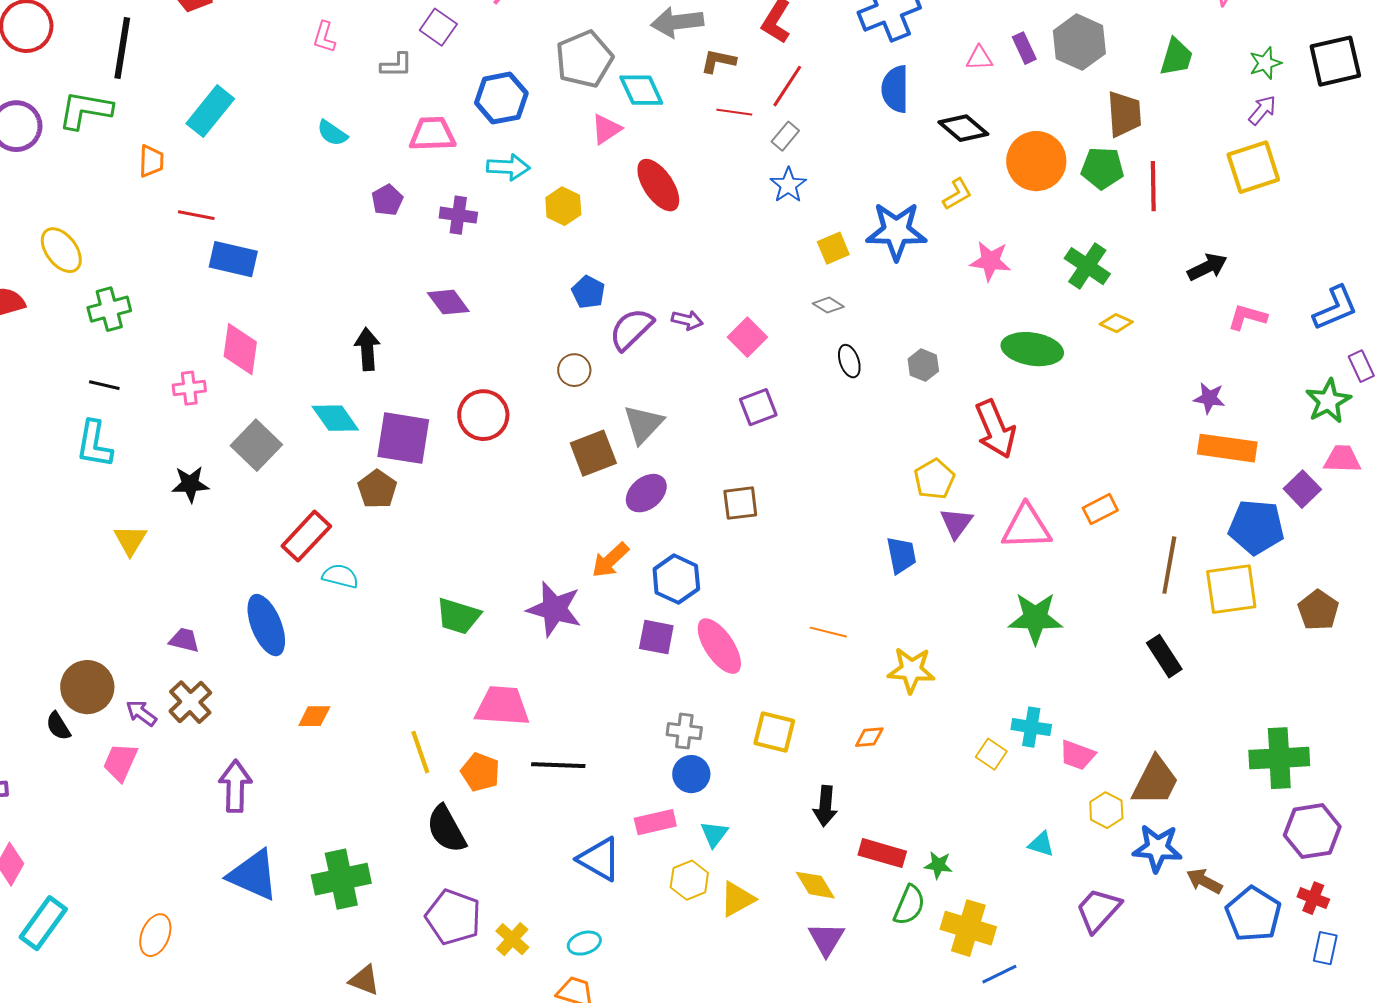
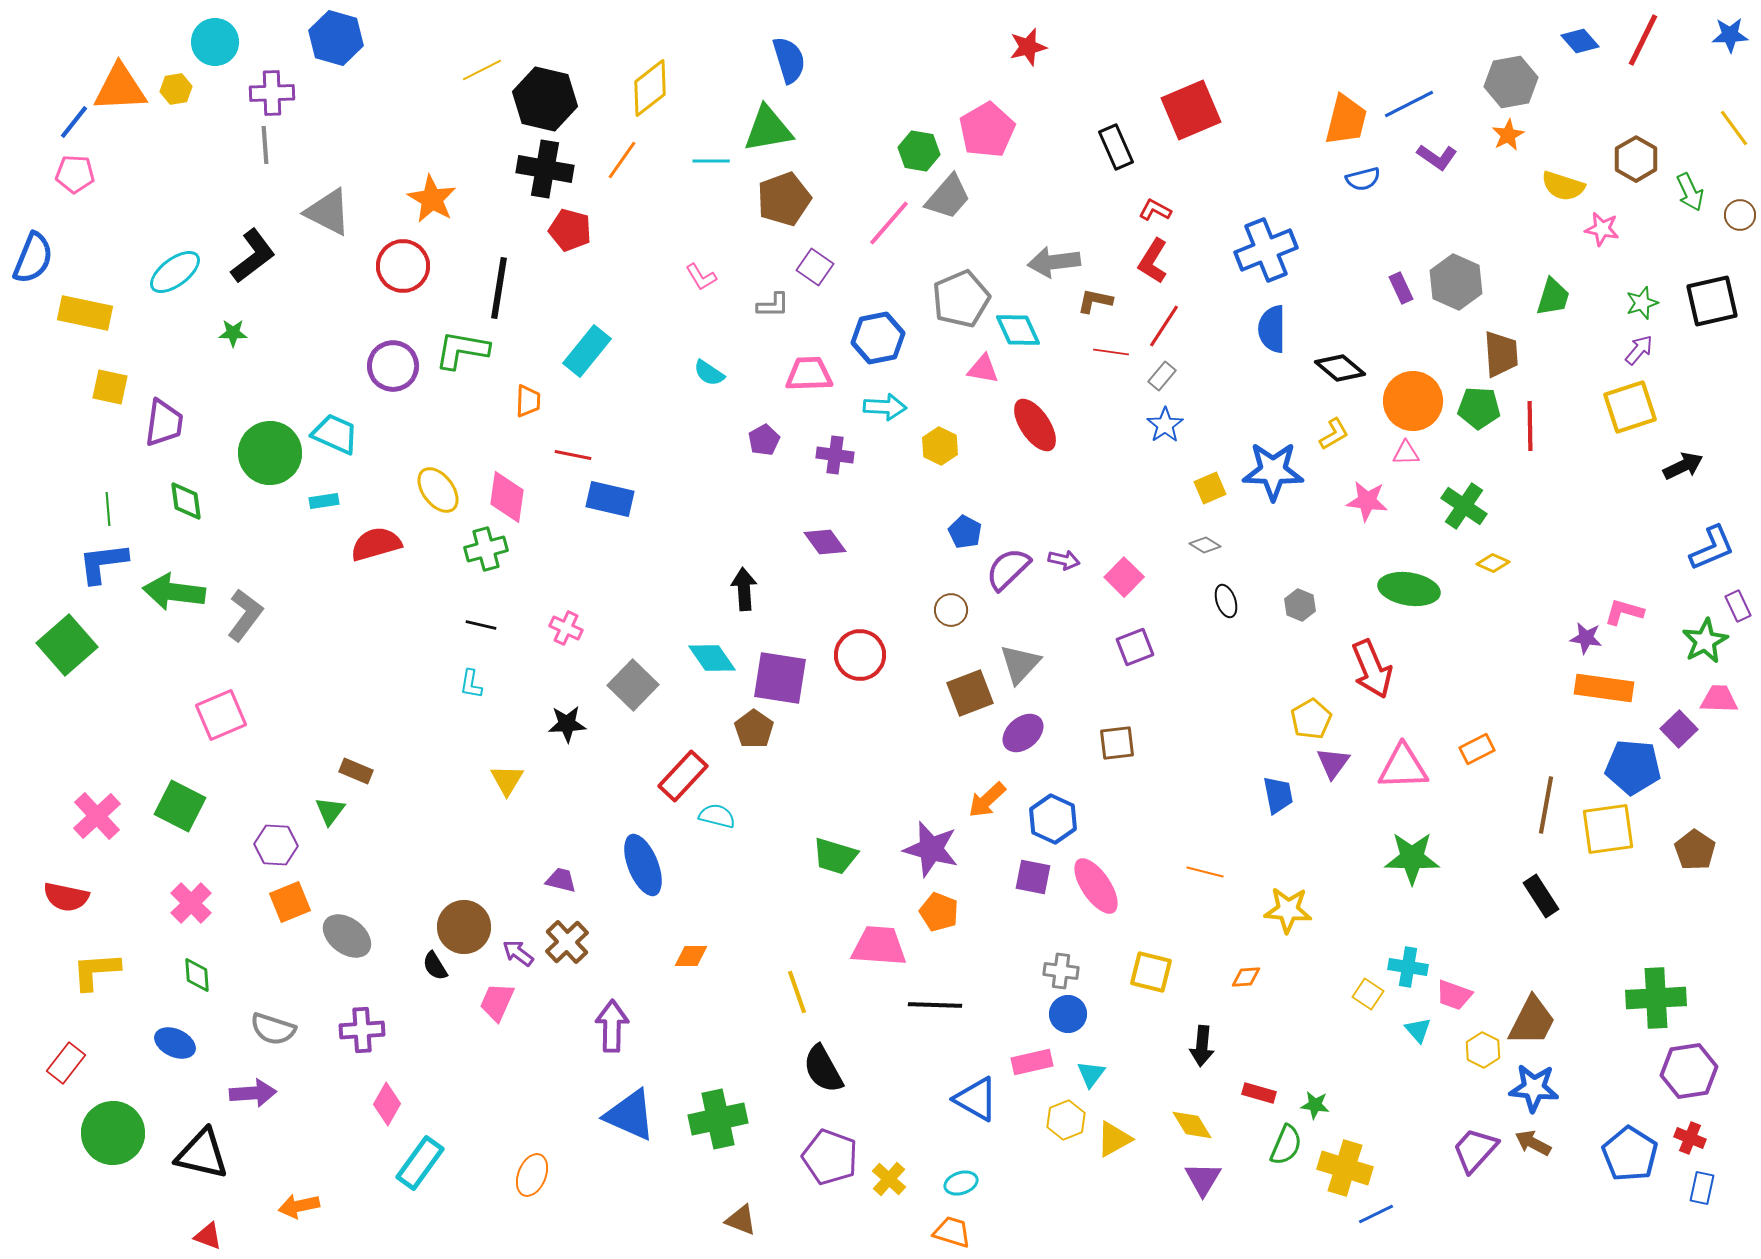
pink L-shape: (324, 37) -> (701, 277), turned -48
pink triangle: (979, 58) -> (1406, 453), moved
pink triangle: (606, 129) -> (983, 369), turned 44
black arrow: (1207, 267) -> (1683, 466), moved
pink L-shape: (1247, 317) -> (1624, 612), moved
pink diamond: (240, 349) -> (507, 497), moved
pink cross: (189, 388) -> (566, 628), turned 32
cyan L-shape: (94, 444) -> (471, 684), size x0.6
orange pentagon: (480, 772) -> (939, 912), moved
cyan triangle: (1041, 844) -> (1418, 1030), moved, turned 32
red rectangle: (882, 853) -> (1259, 1093), size x0.7
brown arrow: (1204, 881) -> (1533, 1143), moved

